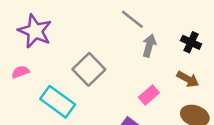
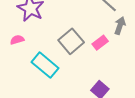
pink rectangle: (149, 95) -> (100, 43), moved

